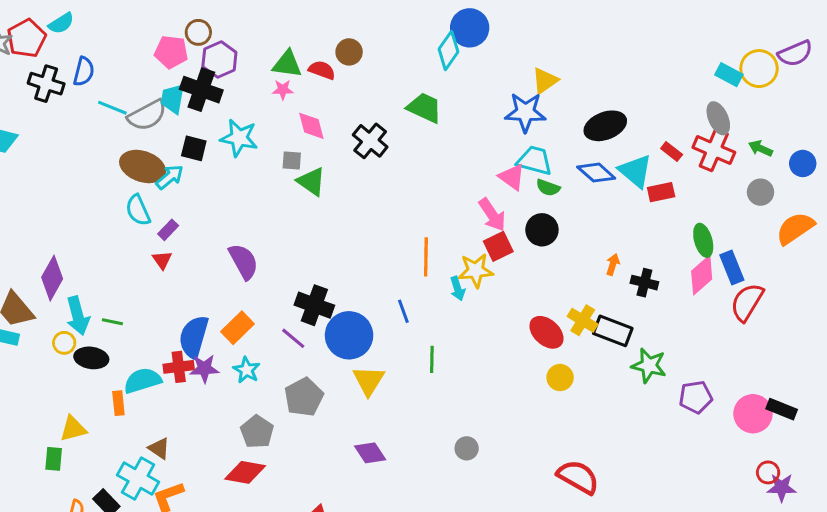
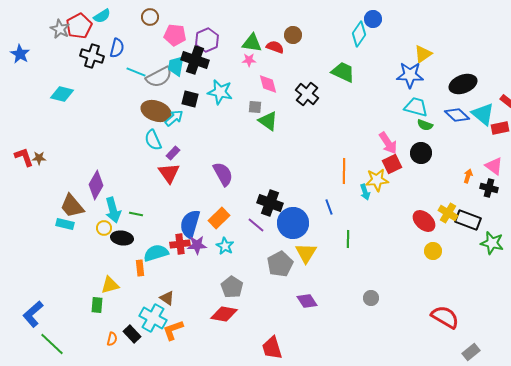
blue circle: (470, 28) -> (373, 19), size x0.7
brown circle: (198, 32) -> (150, 17), moved
pink triangle: (512, 177) -> (494, 166), moved
red triangle: (162, 260) -> (169, 173), size x1.6
gray pentagon: (304, 397) -> (280, 264), moved

